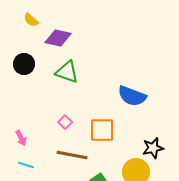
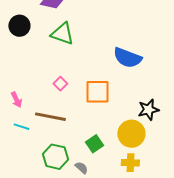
brown line: (72, 155) -> (50, 117), moved

